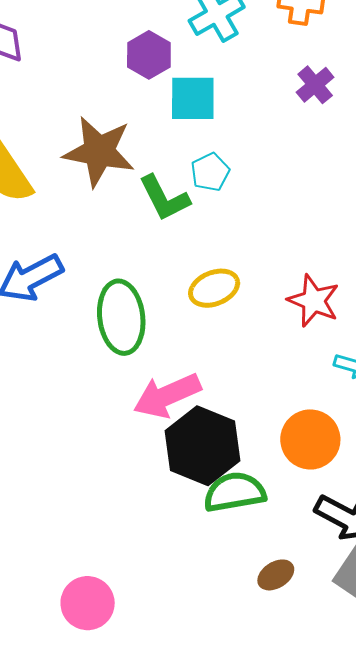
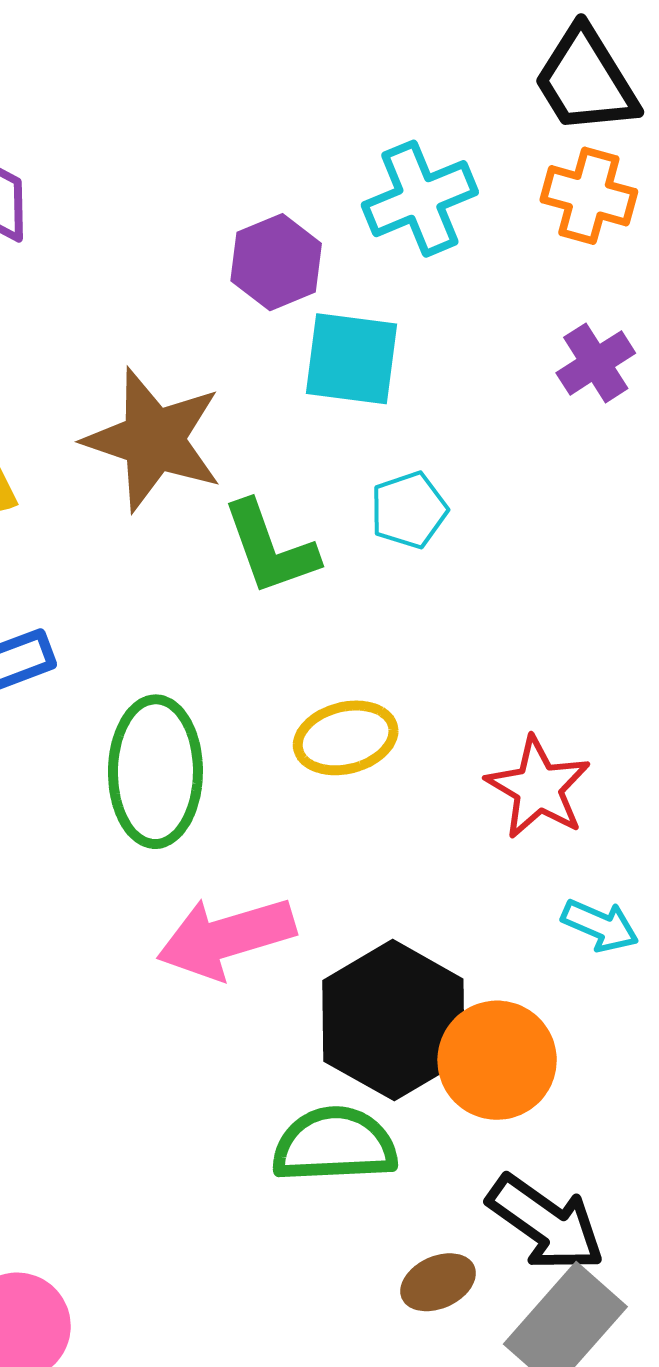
cyan pentagon: (210, 172) -> (409, 510), moved
black hexagon: (202, 446) -> (393, 1020), moved
brown ellipse: (276, 575) -> (438, 1282), moved

